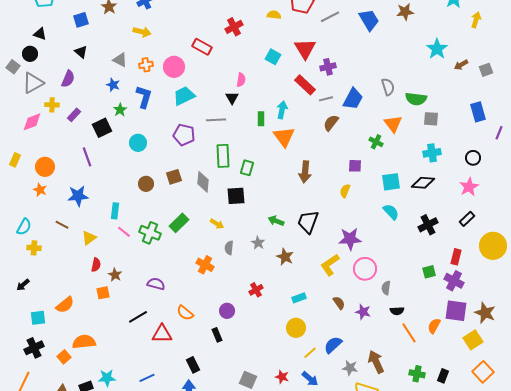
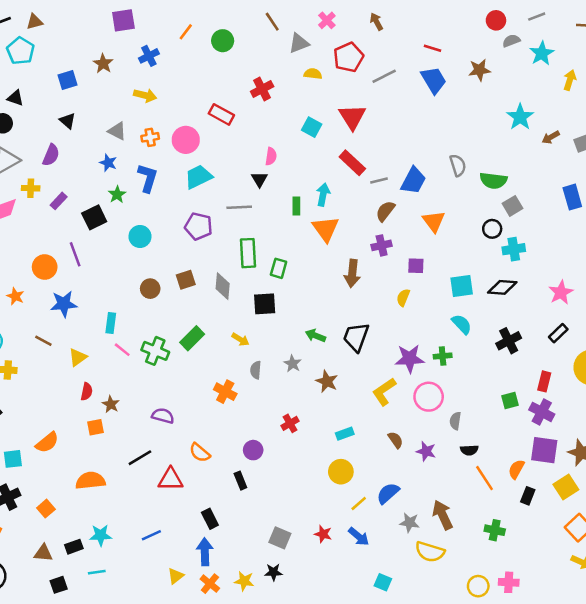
purple cross: (328, 67) -> (382, 245), moved
gray square: (431, 119) -> (513, 206), turned -35
orange triangle: (393, 124) -> (434, 221), moved
green cross: (376, 142) -> (443, 356), moved, turned -32
black circle: (473, 158) -> (492, 229), moved
orange circle: (45, 167) -> (45, 267), moved
orange semicircle: (84, 342) -> (90, 481), moved
black rectangle: (443, 376) -> (528, 496), moved

